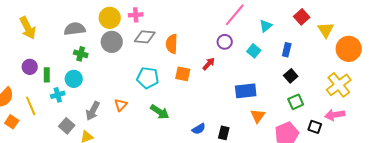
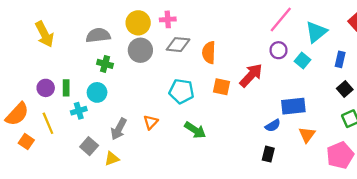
cyan triangle: (266, 26) -> (316, 32), size x1.5
purple circle: (225, 42) -> (278, 50), moved
red arrow: (209, 64) -> (251, 75), size x1.6
purple circle: (30, 67) -> (46, 88), moved
blue semicircle: (199, 129) -> (273, 126), moved

